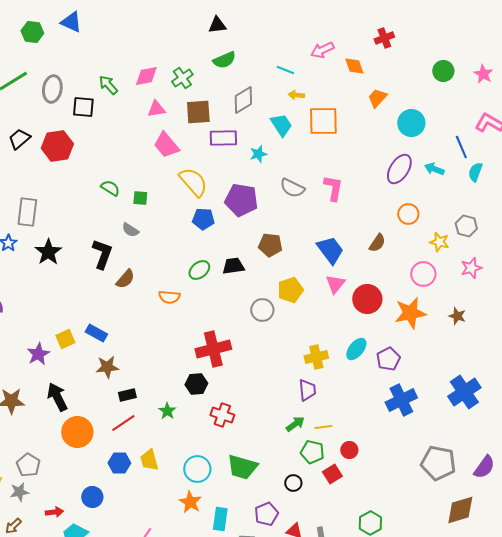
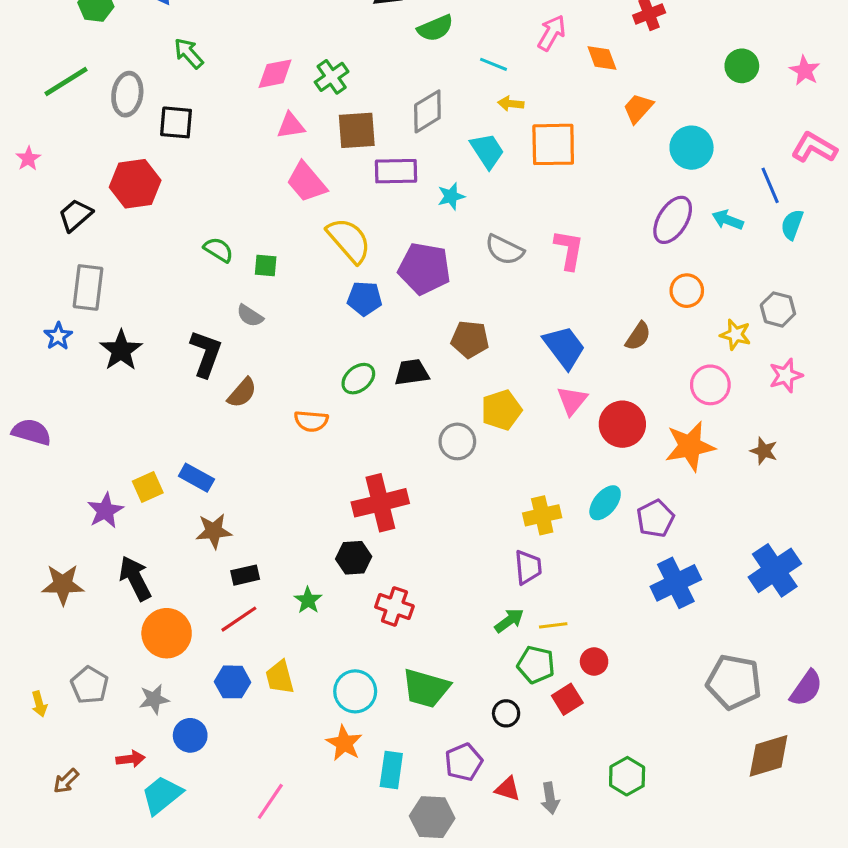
pink arrow: (322, 50) -> (552, 33), turned 145
green semicircle: (224, 60) -> (435, 28), moved
green arrow: (108, 85) -> (189, 53), moved
black trapezoid: (19, 139) -> (75, 215), moved
gray star: (19, 492) -> (154, 699), moved

